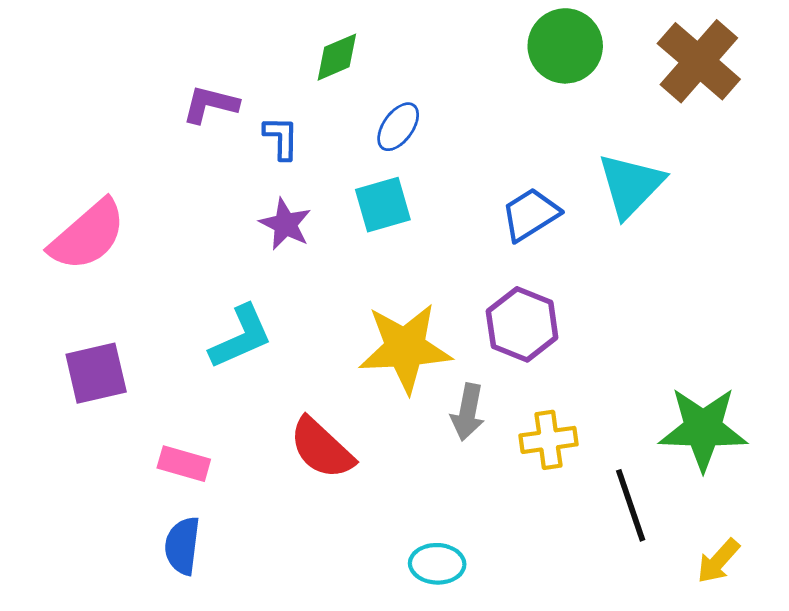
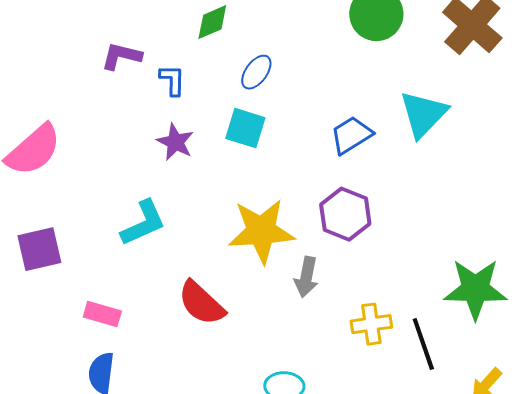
cyan square: (383, 205) -> (245, 128), turned 33
yellow cross: (548, 440) -> (371, 324), moved

